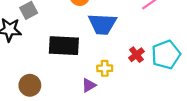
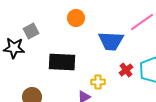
blue trapezoid: (102, 24) -> (111, 41), moved

